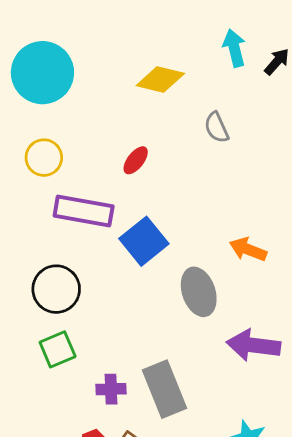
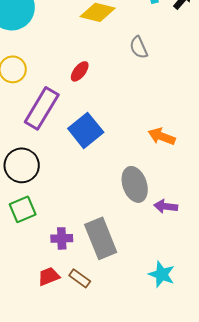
purple rectangle: (84, 211) -> (42, 108), turned -69
gray ellipse: (199, 292) -> (135, 184), moved
purple arrow: (253, 345) -> (166, 206), size x0.6

